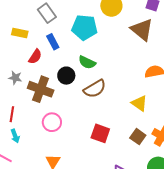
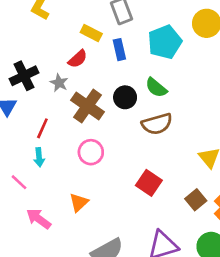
cyan pentagon: (85, 27) -> (165, 42), turned 30
yellow rectangle: (20, 33) -> (91, 33), moved
red semicircle: (35, 57) -> (78, 59), moved

